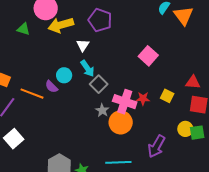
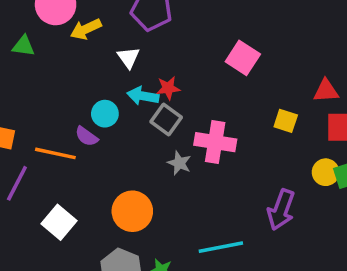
yellow arrow: (61, 25) -> (86, 29), size x0.7
cyan arrow: (87, 69) -> (143, 96), turned 144
red star: (143, 99) -> (168, 88), moved
orange circle: (121, 122) -> (132, 211), moved
white square: (14, 139) -> (59, 222), moved

